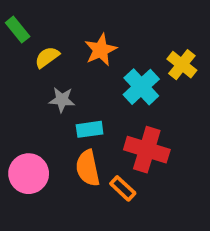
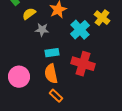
gray star: (62, 100) -> (42, 30), moved
orange rectangle: (123, 188) -> (56, 96), moved

